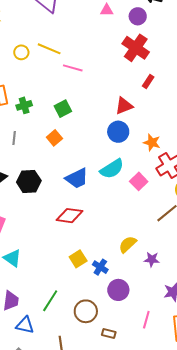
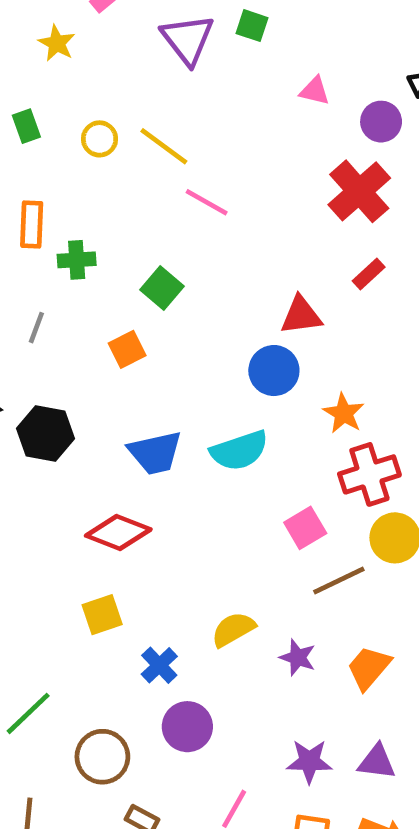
green square: (63, 109) -> (162, 288), turned -36
pink square: (139, 181) -> (305, 528), moved
yellow square: (78, 259) -> (102, 615), moved
purple star: (152, 259) -> (298, 657), moved

